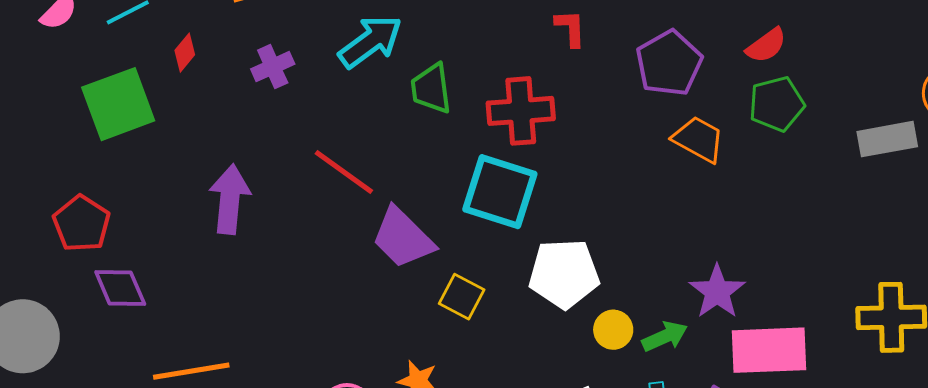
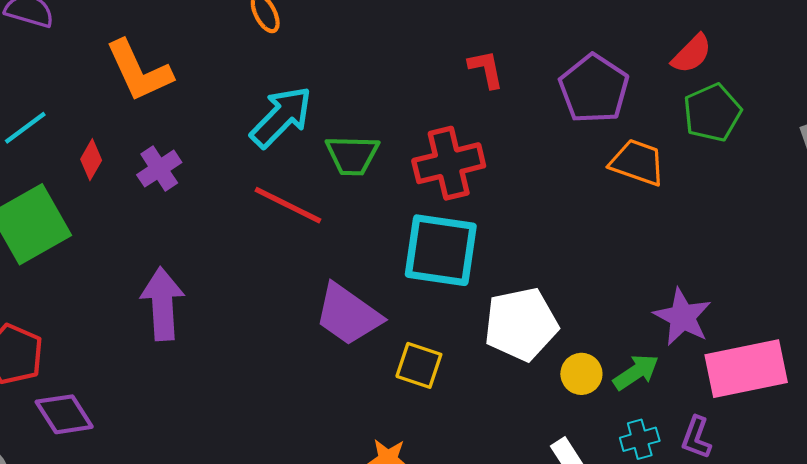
purple cross: (273, 67) -> (159, 169), moved
green trapezoid: (431, 89) -> (352, 155), turned -72
red line: (344, 172) -> (288, 205), moved

